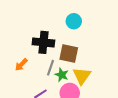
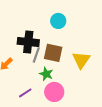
gray line: (51, 68) -> (36, 55), moved
yellow triangle: (82, 76) -> (81, 60), moved

